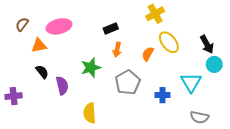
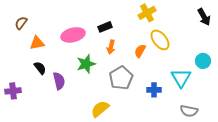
pink ellipse: (59, 26) -> (73, 35), moved
black arrow: (207, 44) -> (204, 17), moved
yellow semicircle: (90, 113) -> (100, 109), moved, turned 54

